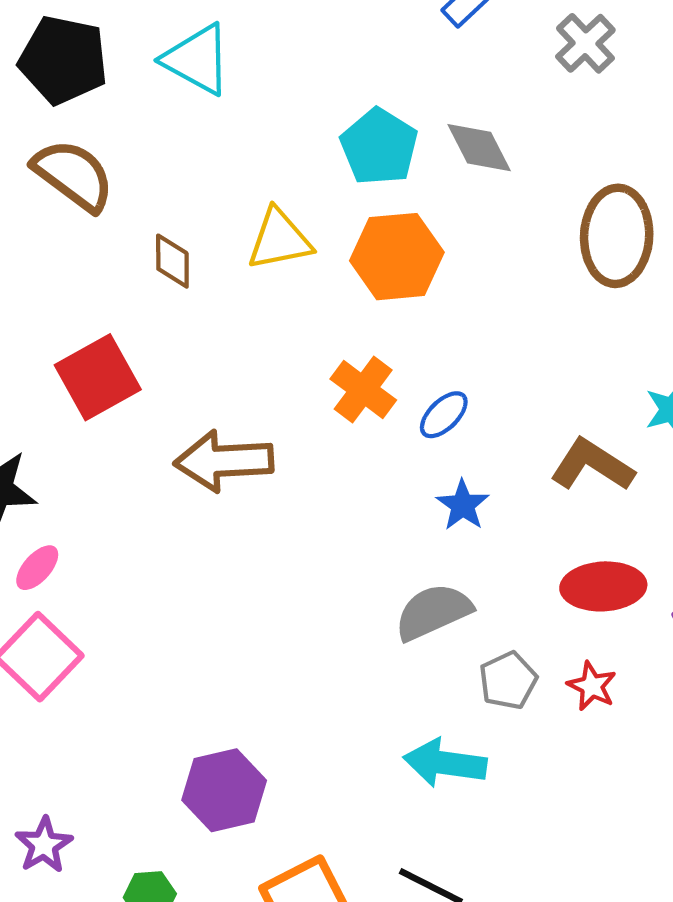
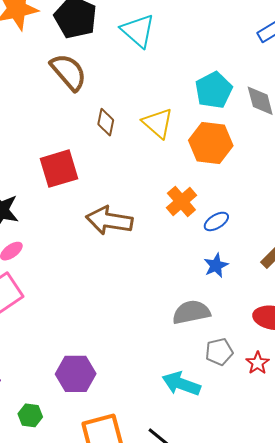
yellow triangle: (279, 239) -> (158, 123), turned 40

